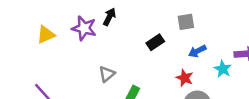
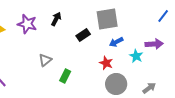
black arrow: (109, 17) -> (56, 19), moved
gray square: (186, 22) -> (107, 19), size x1.6

